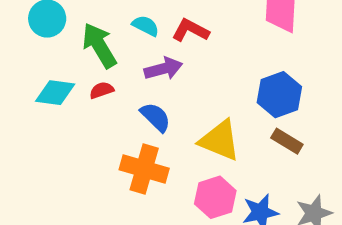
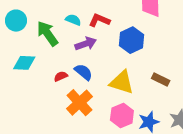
red semicircle: (102, 90) -> (61, 76), moved
blue hexagon: (279, 95) -> (132, 40), moved
orange cross: (144, 169) -> (79, 103), turned 36

